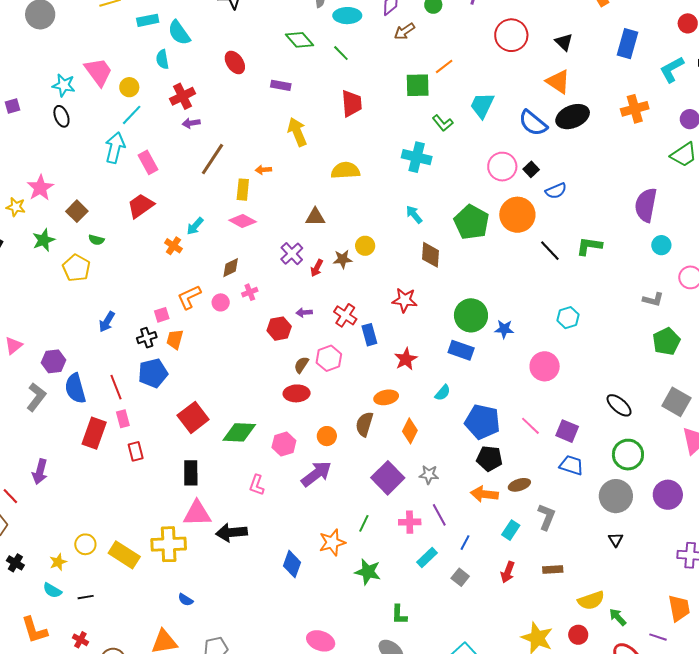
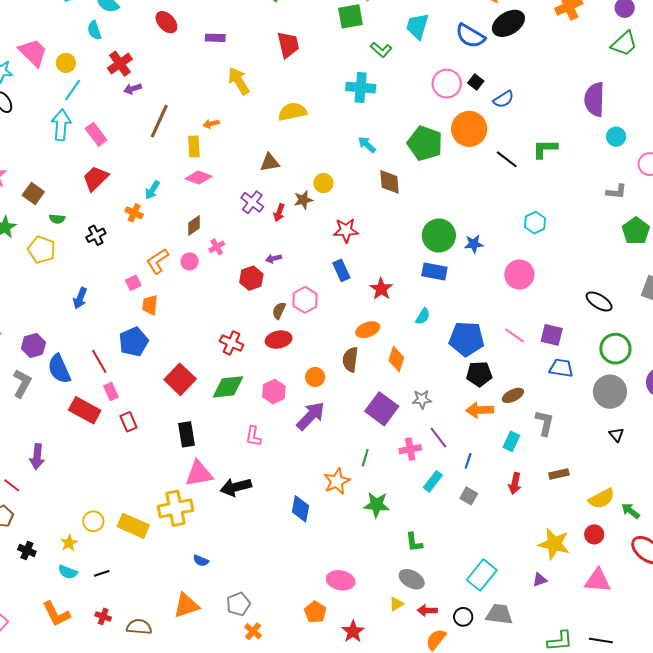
red star: (405, 300) -> (346, 230), moved
red cross: (345, 315) -> (232, 343), moved
black cross: (147, 338) -> (96, 235), moved
red rectangle: (94, 433) -> (85, 410), turned -72

